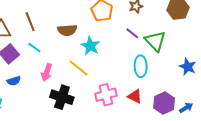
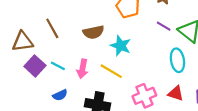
cyan line: (34, 48) -> (58, 66), moved
pink arrow: (47, 72) -> (82, 69), moved
blue semicircle: (14, 81) -> (60, 95), moved

